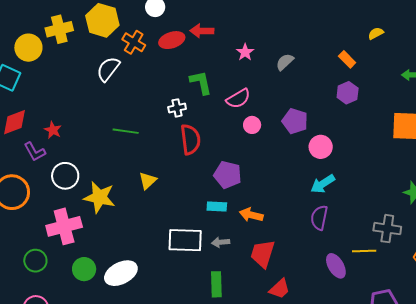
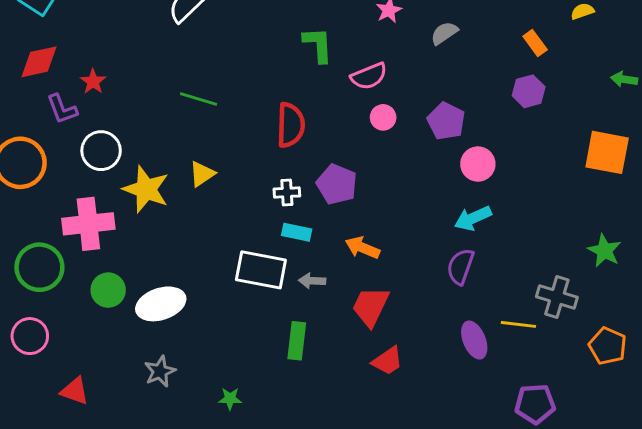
white cross: (177, 108) -> (287, 192), moved
yellow triangle: (148, 181) -> (202, 174), moved
cyan rectangle: (217, 206) -> (297, 232), moved
green circle: (35, 261) -> (39, 267), size x1.4

